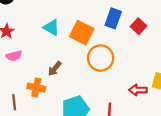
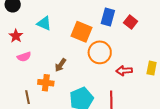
cyan triangle: (51, 27) -> (44, 23), moved
red arrow: (138, 90) -> (124, 71), moved

